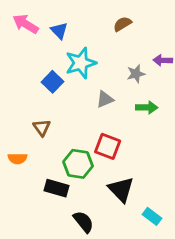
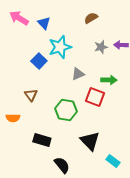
gray star: (136, 74) -> (101, 47), moved
red square: (108, 146) -> (95, 97), moved
green hexagon: (78, 164) -> (66, 110), moved

